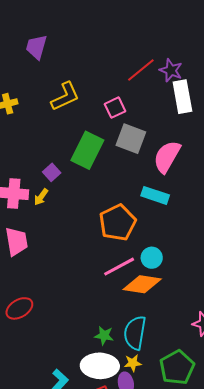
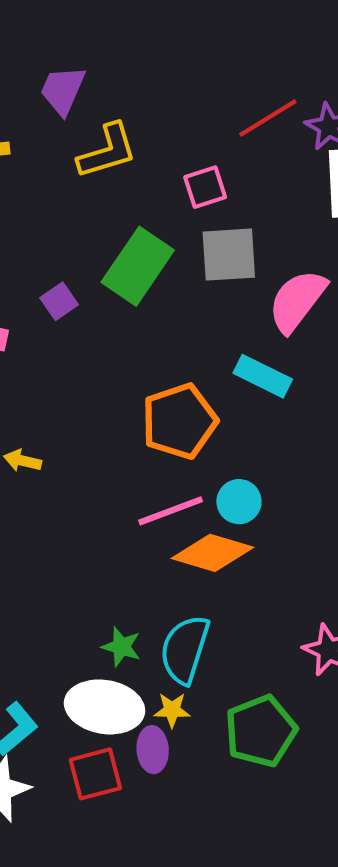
purple trapezoid: (36, 47) -> (63, 90), moved
gray square: (131, 139) -> (229, 255), turned -32
yellow arrow: (41, 197) -> (22, 461), moved, turned 60

